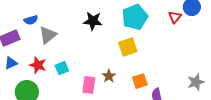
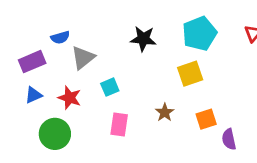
cyan square: (62, 68) -> (110, 87), moved
pink rectangle: (89, 85) -> (119, 125), moved

